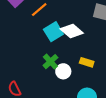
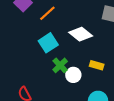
cyan square: (53, 32) -> (48, 43), moved

